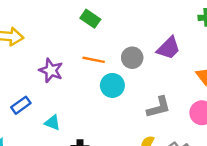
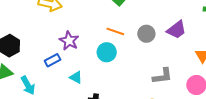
purple star: (51, 70) -> (69, 41), moved
cyan circle: (112, 85) -> (107, 52), moved

